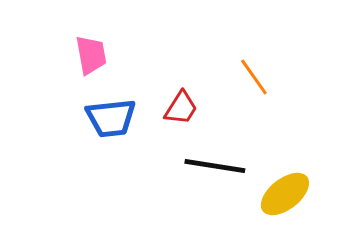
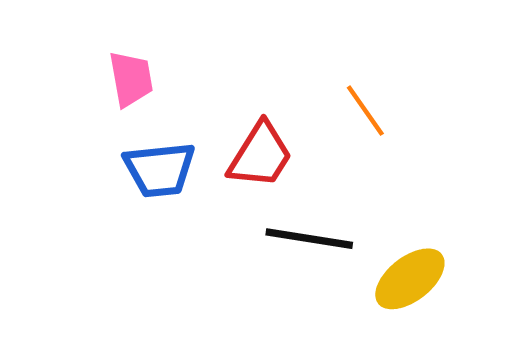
red trapezoid: (181, 108) -> (260, 155), size x1.4

